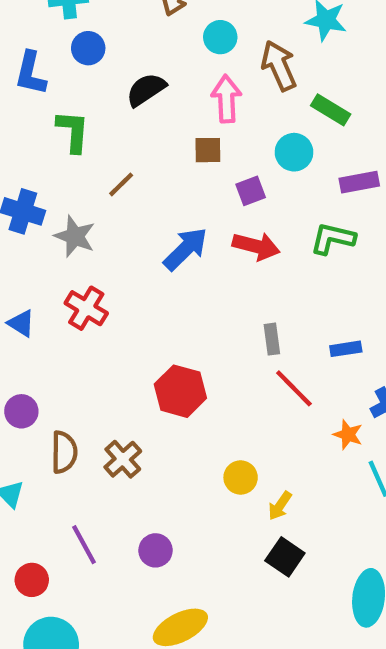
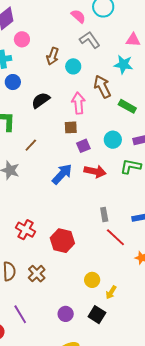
cyan circle: (220, 37) -> (73, 66), moved
cyan circle: (294, 152) -> (113, 140), moved
purple square: (251, 191) -> (83, 146), moved
red cross: (86, 308) -> (25, 230), moved
purple circle: (156, 550) -> (66, 314), moved
black square: (285, 557) -> (97, 315), moved

